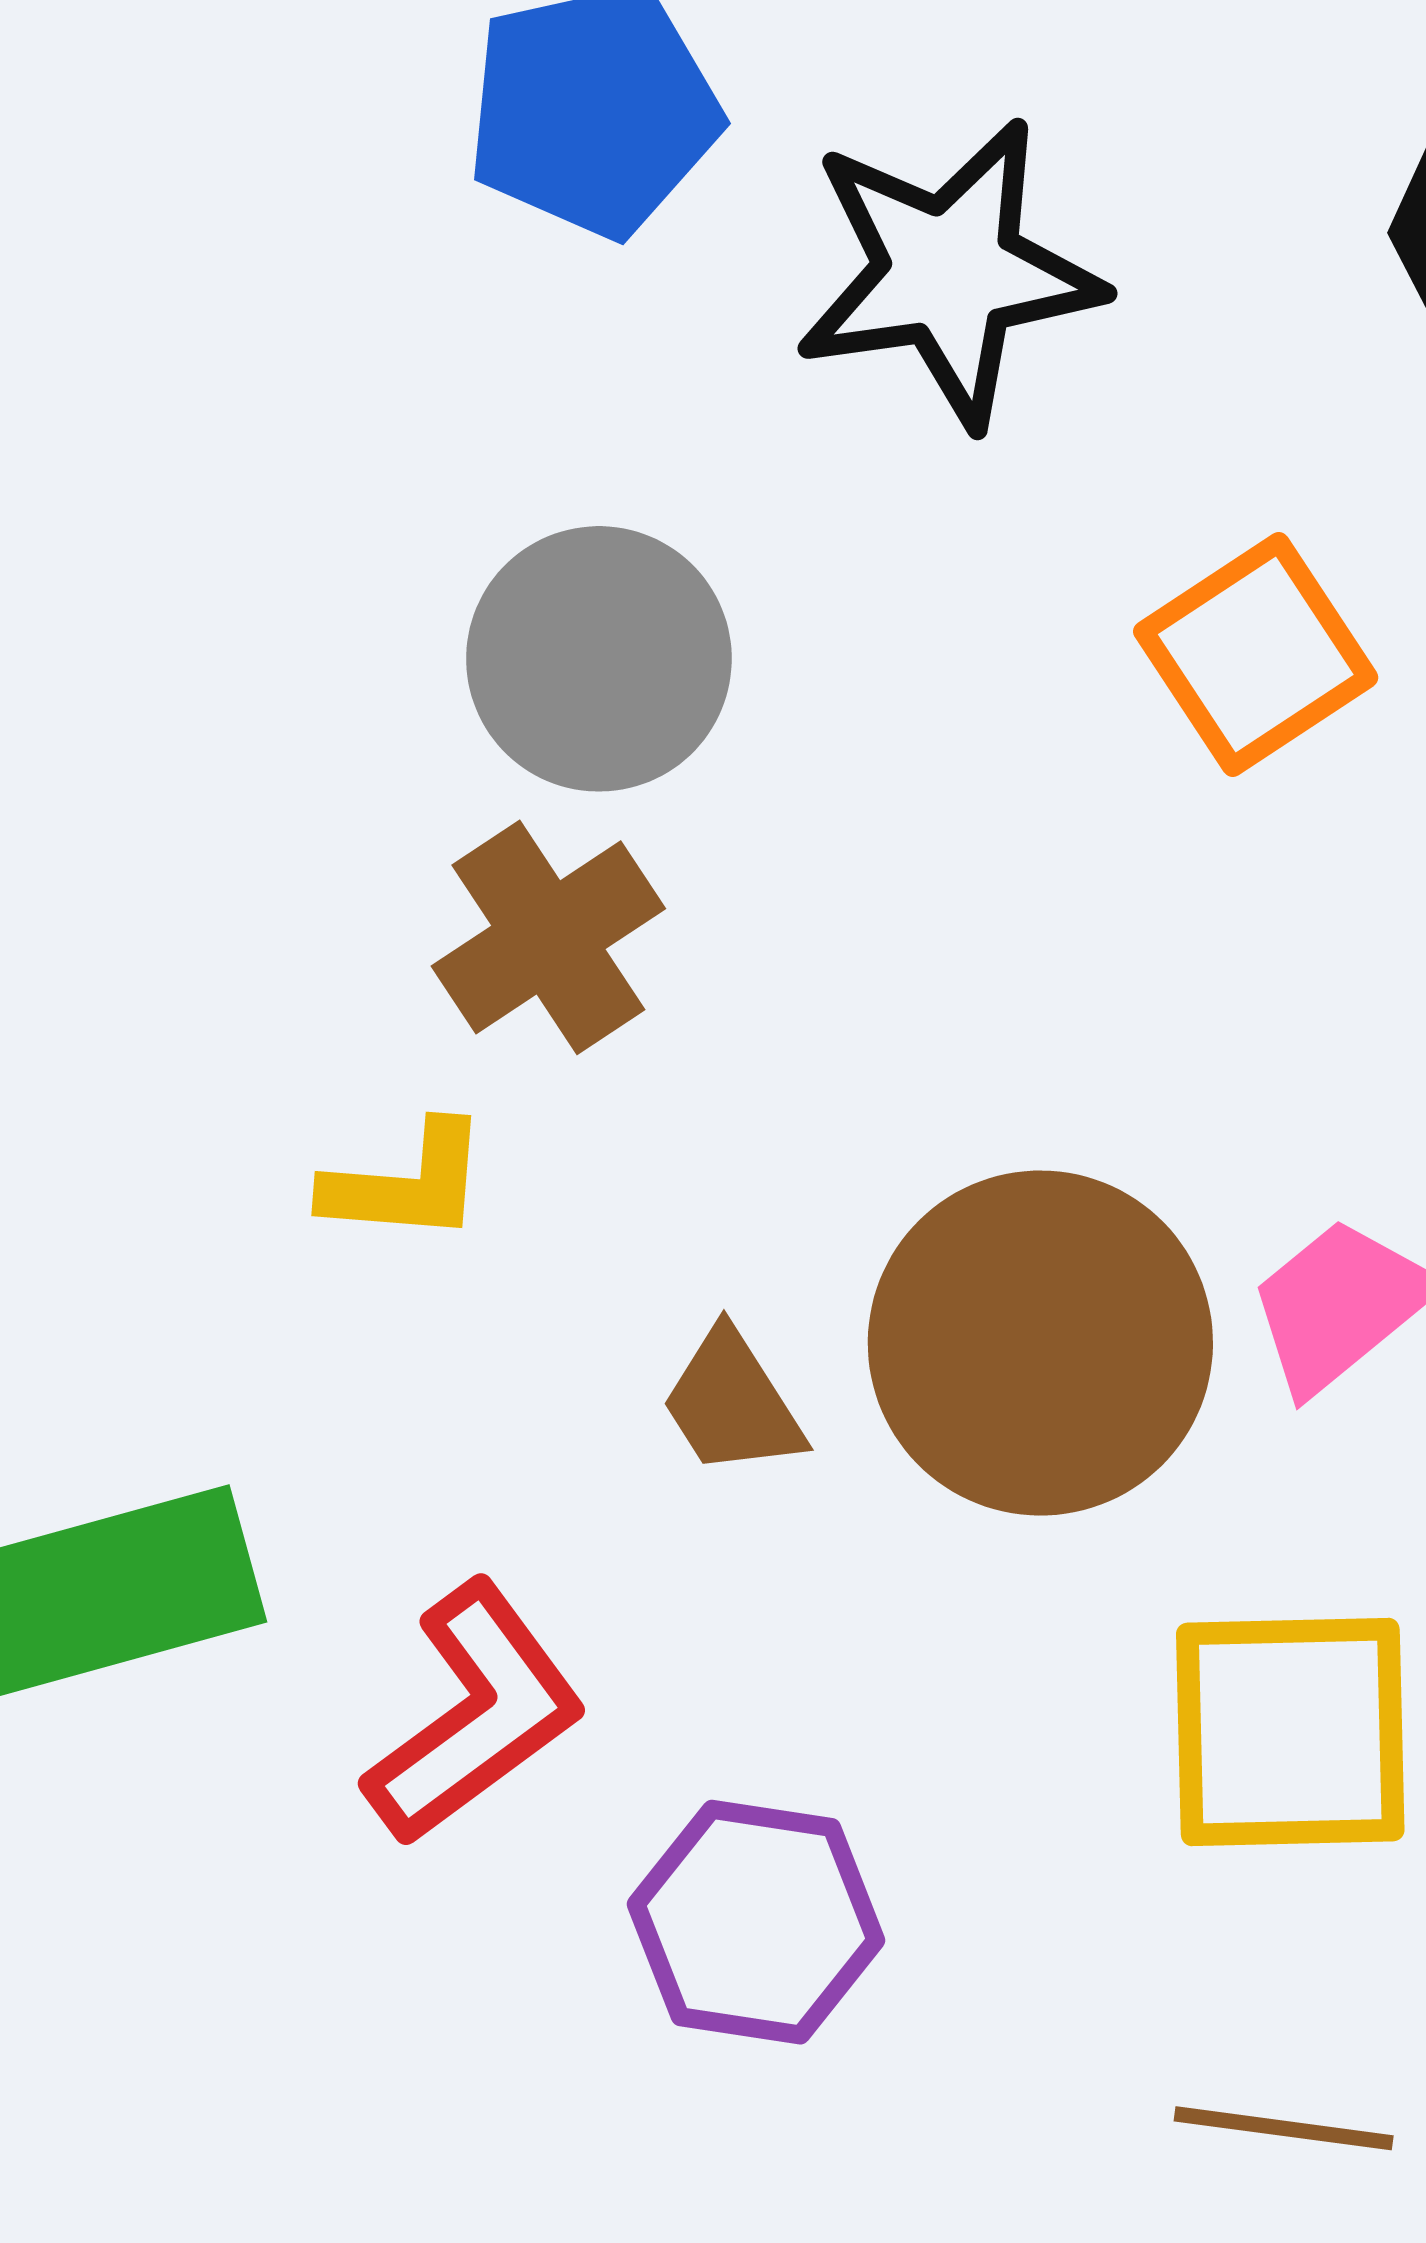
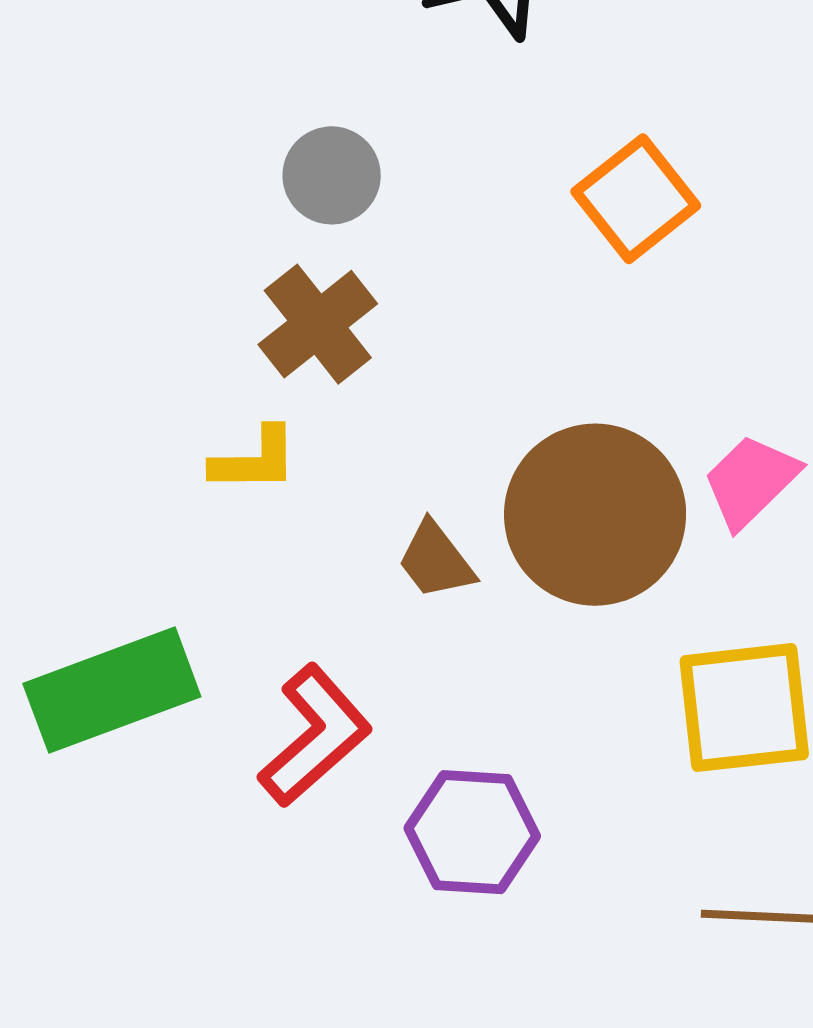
orange square: (1256, 655) -> (636, 199), moved
gray circle: (599, 659) -> (332, 175), size x0.7

